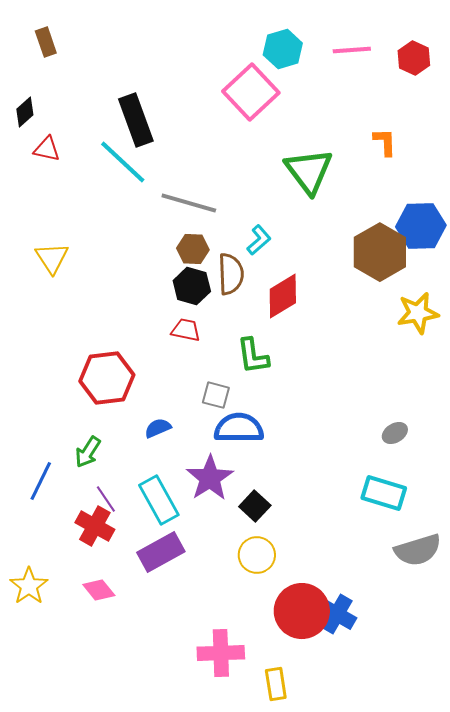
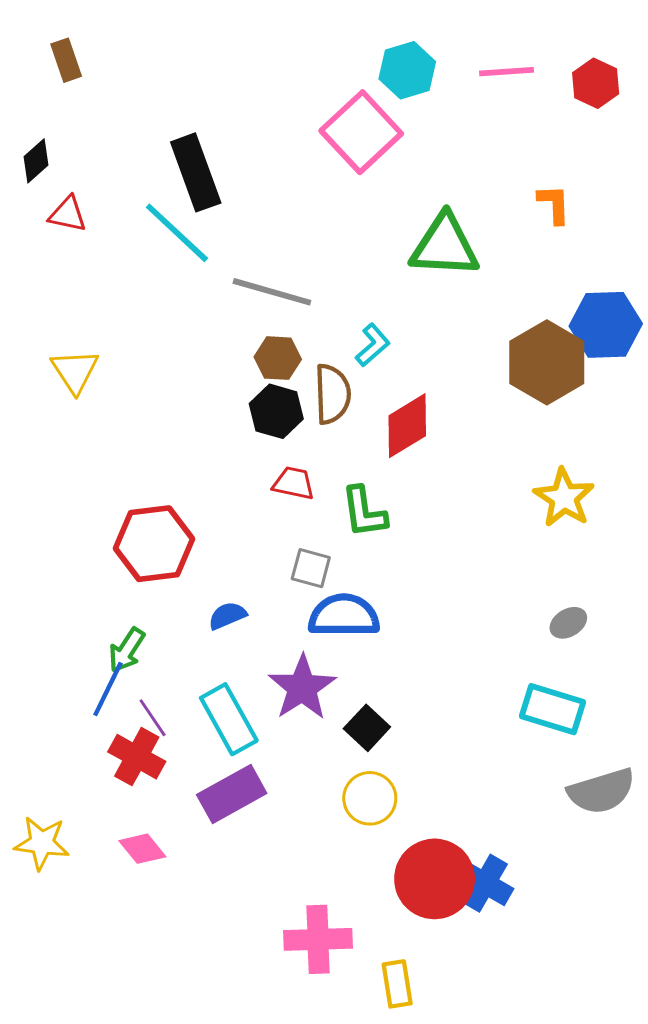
green triangle: (309, 171) -> (445, 246), turned -50
yellow star: (418, 313) -> (564, 498), moved, turned -30
red trapezoid: (186, 330) -> (294, 483), moved
blue line: (41, 481) -> (108, 689), moved
yellow star: (29, 586) -> (42, 843), turned -30

